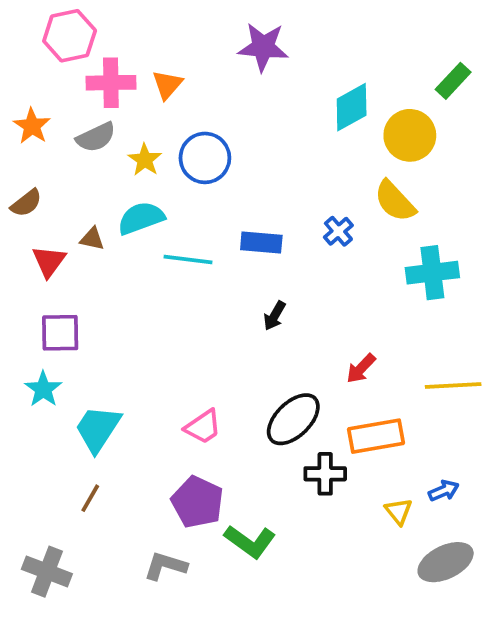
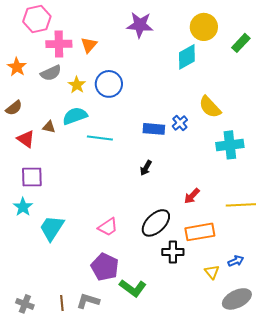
yellow circle: (410, 135) -> (204, 27), moved
blue rectangle: (261, 243) -> (154, 129), moved
red triangle: (49, 261) -> (26, 139), turned -30
brown line: (90, 498) -> (62, 303), moved, turned -35
gray cross: (47, 572) -> (25, 304), size x0.7

